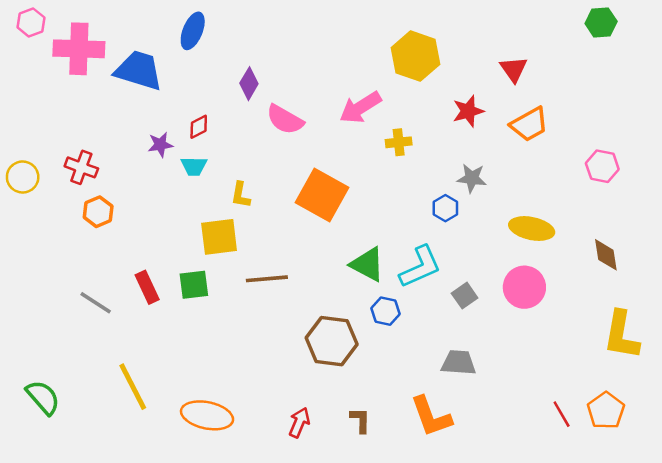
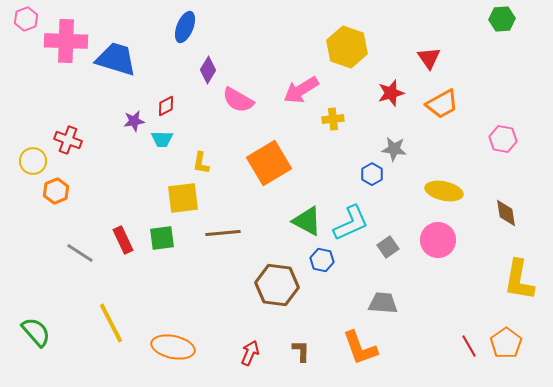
blue ellipse: (193, 31) -> (185, 27), moved
yellow circle: (23, 177) -> (33, 161), moved
orange square: (322, 195) -> (269, 163), turned 30
orange hexagon: (98, 212) -> (56, 191), moved

